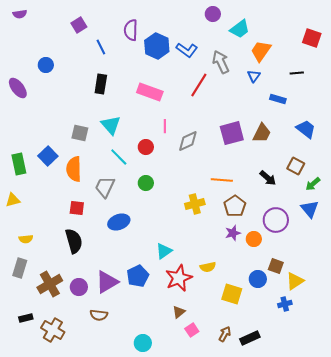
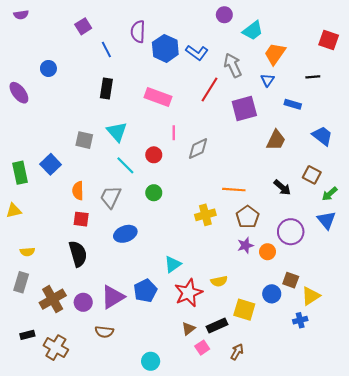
purple square: (232, 133) -> (244, 108), moved
orange semicircle: (74, 169) -> (78, 191), moved, size x0.7
black rectangle: (250, 338) -> (217, 325), moved

